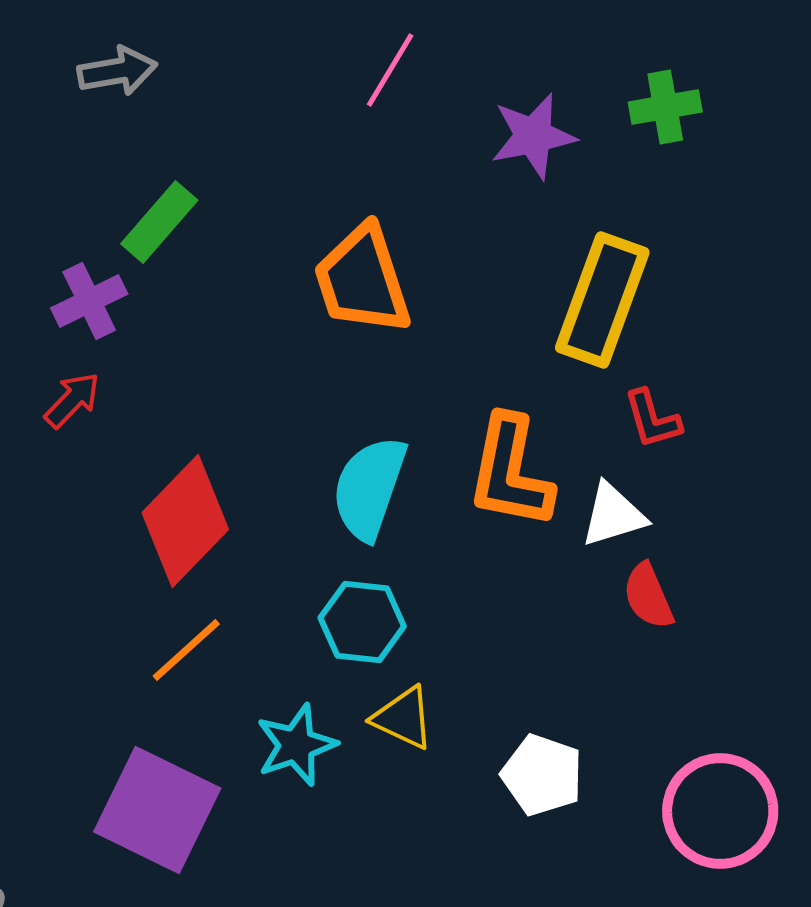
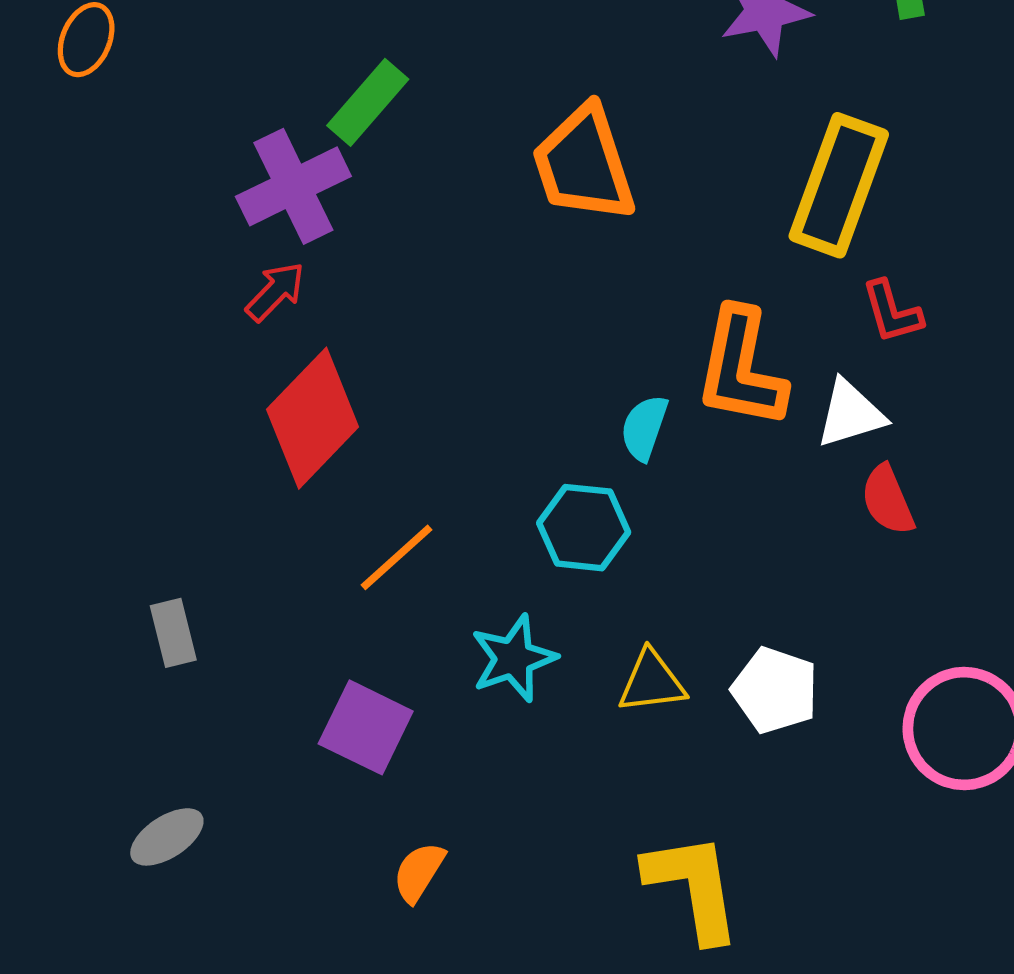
purple cross: (89, 301) -> (293, 186), size x1.4
cyan semicircle: (369, 488) -> (644, 428), moved, size x0.6
red diamond: (185, 521) -> (313, 418), moved
yellow triangle: (403, 718) -> (652, 682), moved, turned -32
purple square: (157, 810) -> (366, 727), size x0.7

